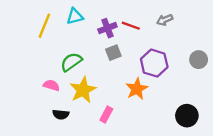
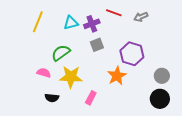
cyan triangle: (75, 16) -> (71, 23), moved
red line: (131, 26) -> (114, 13), moved
gray circle: (199, 60) -> (162, 76), moved
yellow star: (83, 90) -> (71, 77), turned 30

